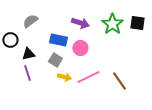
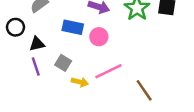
gray square: (55, 60) -> (63, 63), moved
yellow arrow: (64, 77) -> (80, 82), moved
brown line: (119, 81) -> (144, 90), moved

